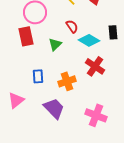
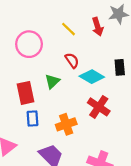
red rectangle: (26, 36) -> (26, 93), moved

